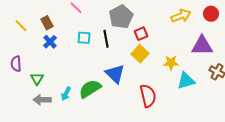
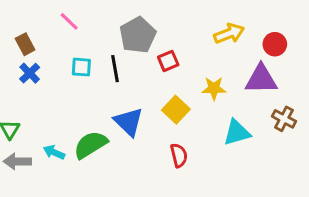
red circle: (211, 14) -> (275, 44), moved
yellow square: (140, 54) -> (176, 110), moved
yellow star: (171, 63) -> (214, 88), moved
cyan arrow: (66, 94) -> (54, 152), turned 88
red semicircle: (148, 96) -> (179, 155), size x0.7

